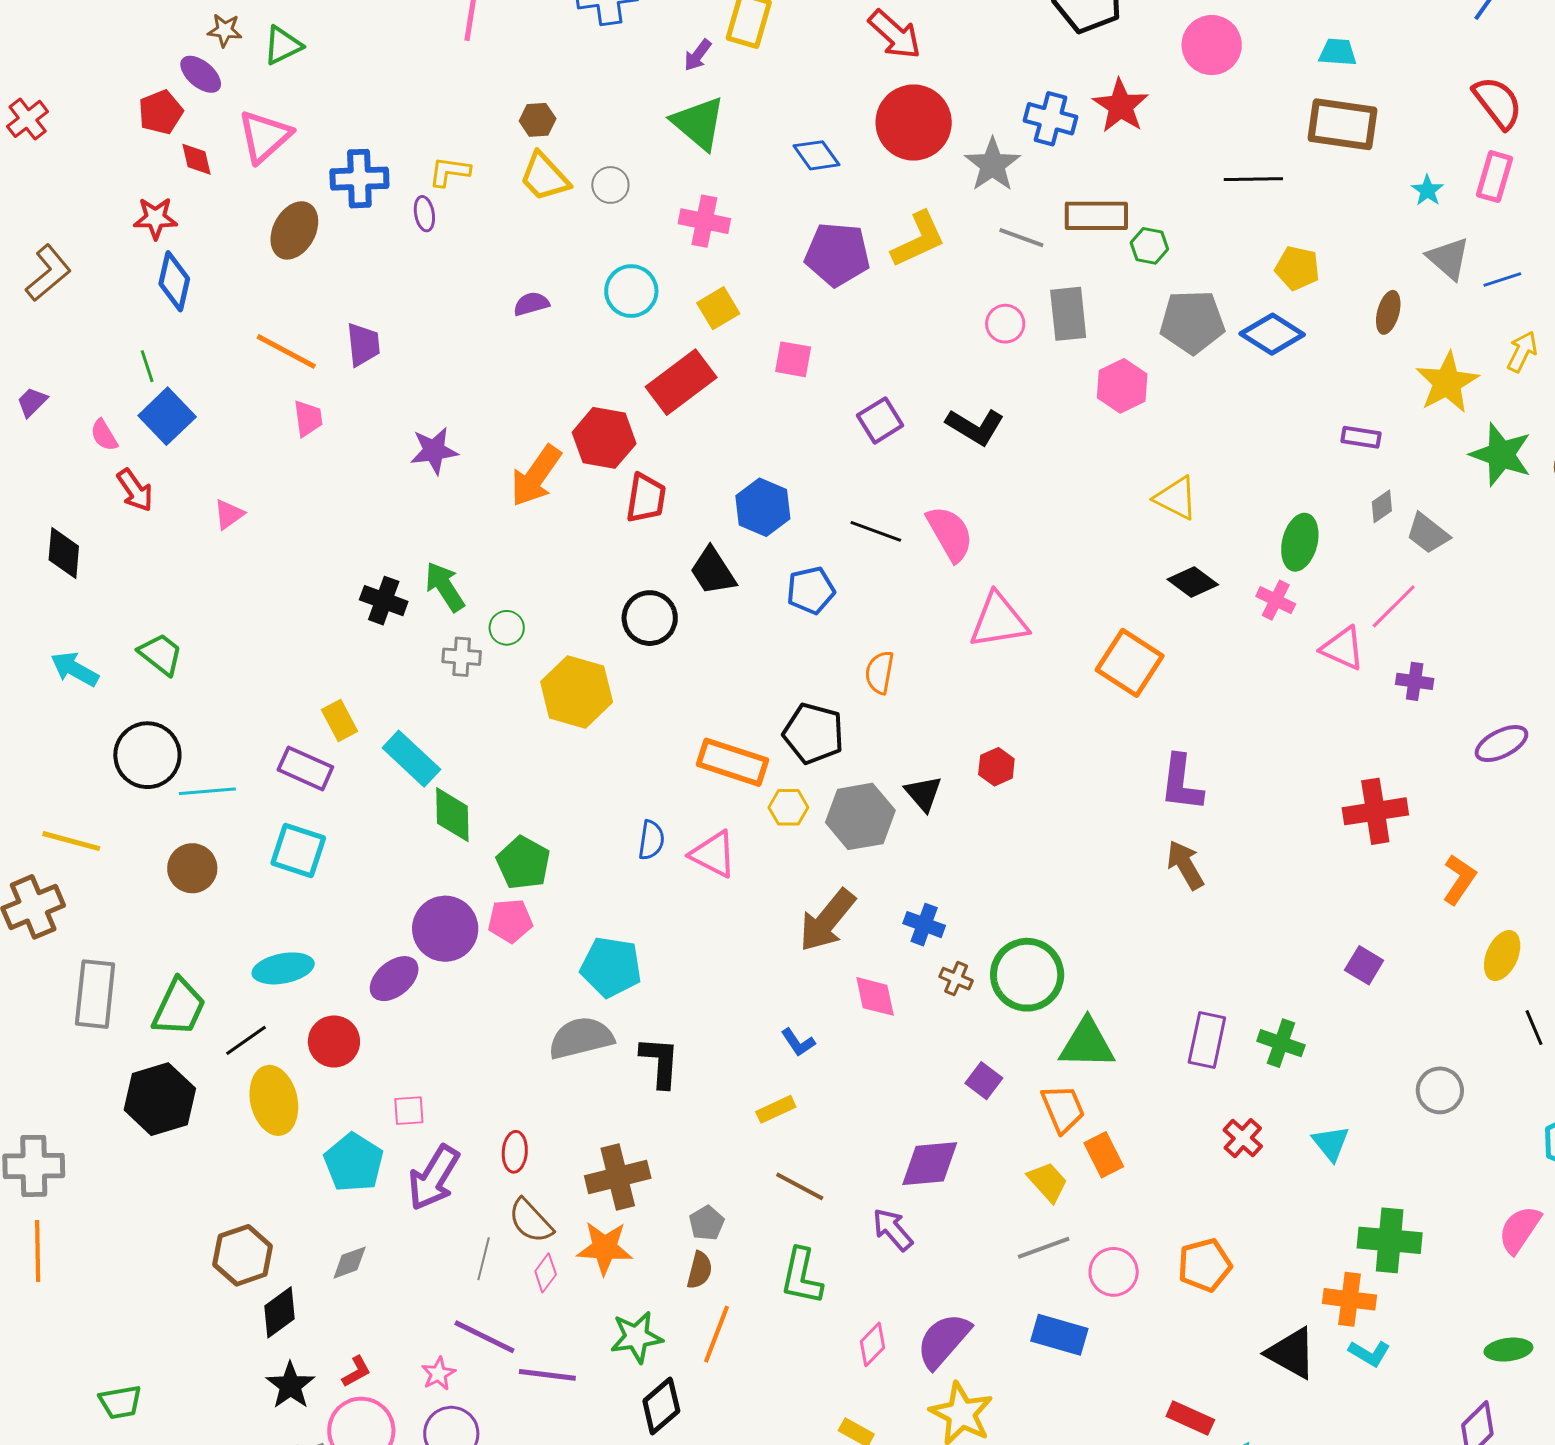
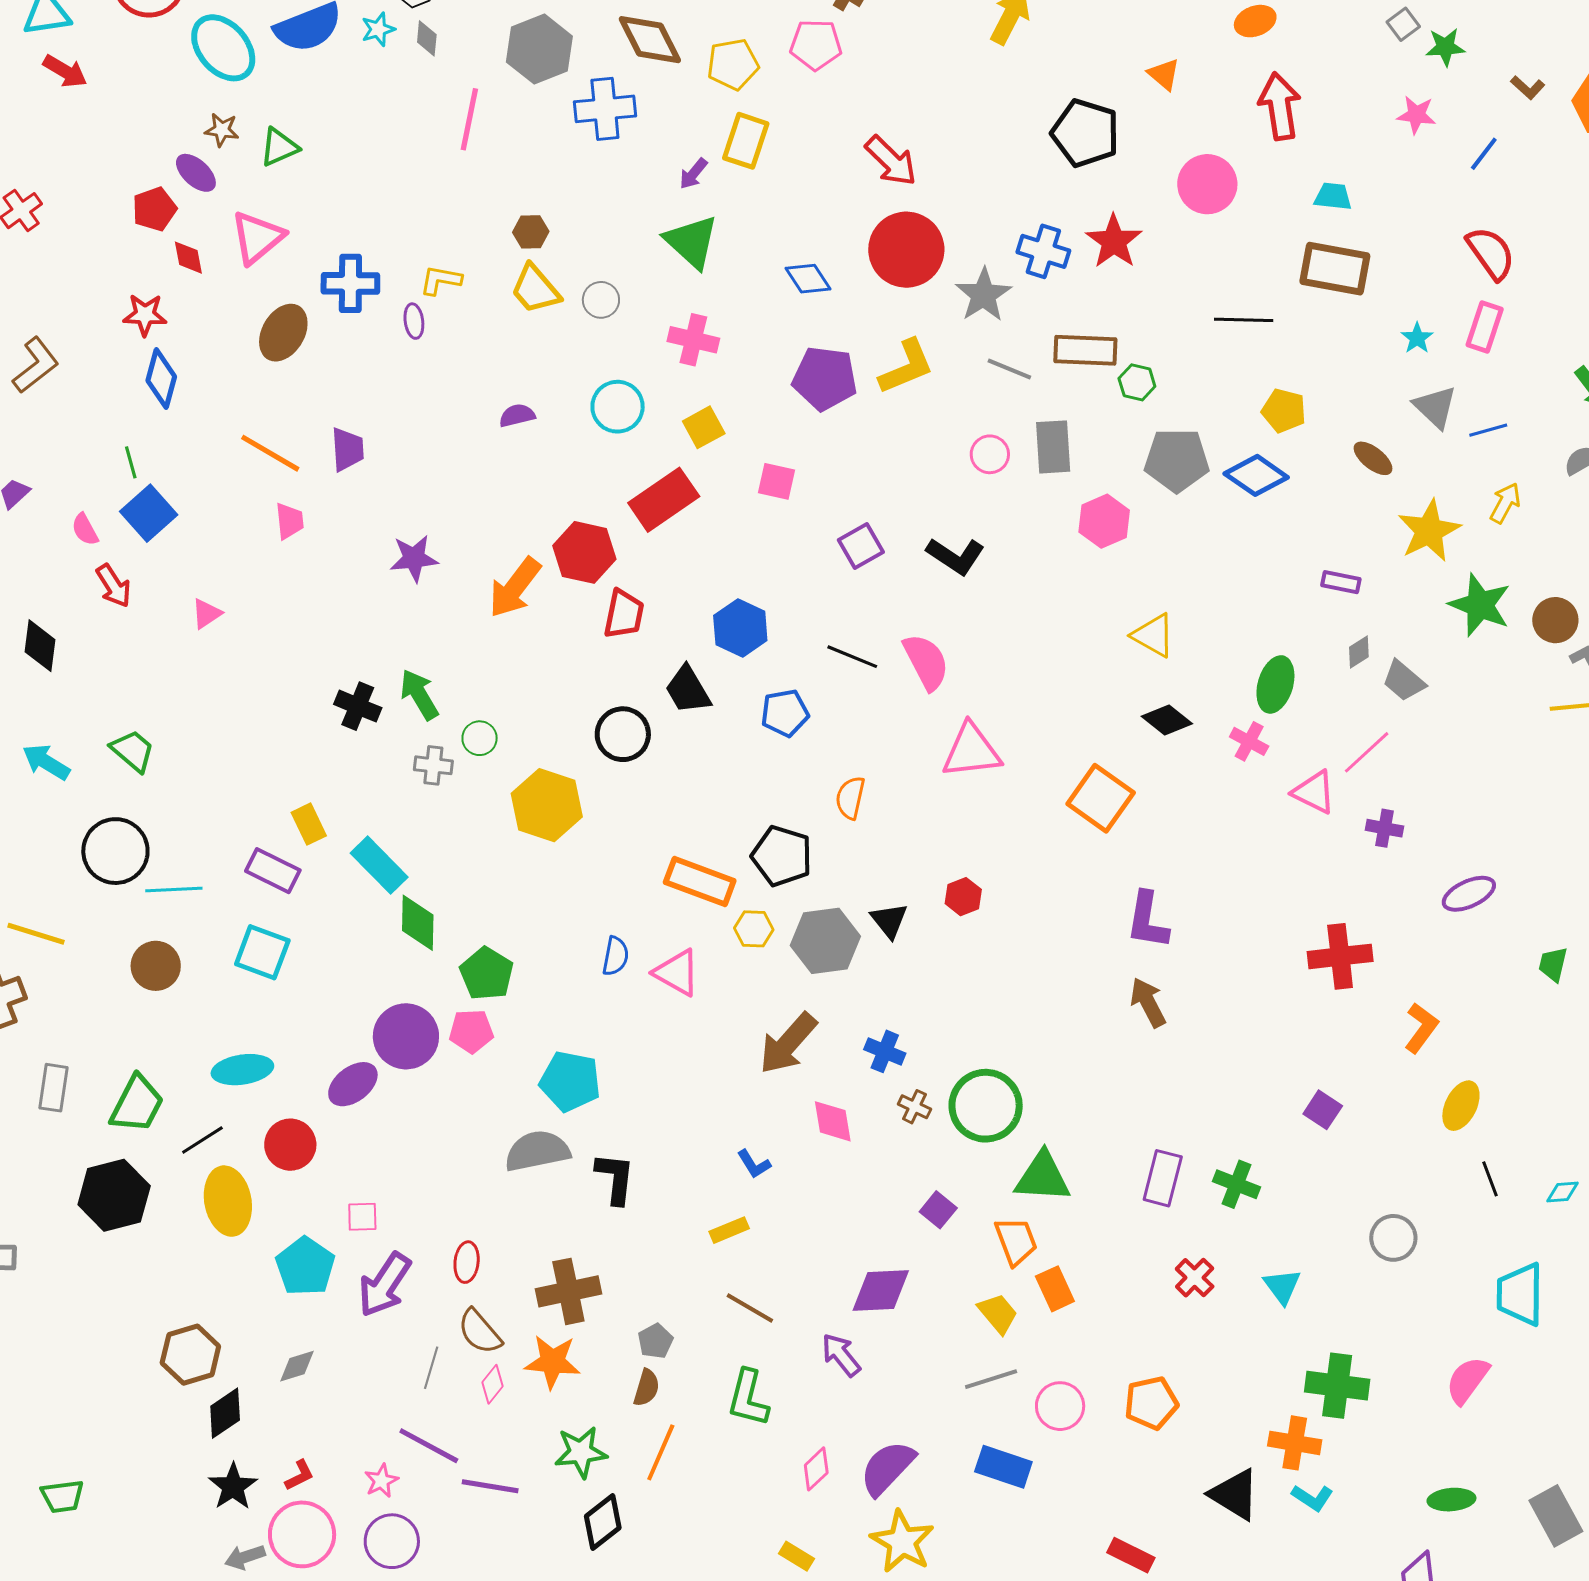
brown ellipse: (1388, 312) -> (1373, 458), turned -69
gray rectangle: (95, 994) -> (53, 1088), size x0.7

